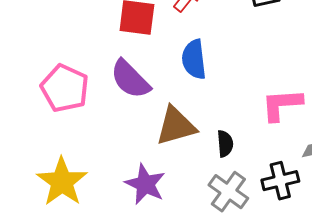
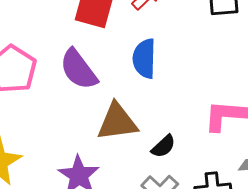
black semicircle: (225, 144) -> (163, 146), turned 44

